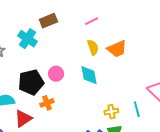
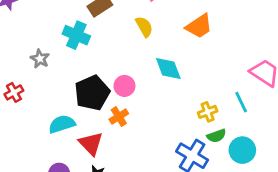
yellow semicircle: (93, 47) -> (144, 27), moved
pink circle: (56, 74) -> (124, 86), moved
red triangle: (23, 119) -> (91, 144), turned -30

